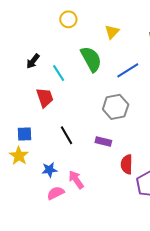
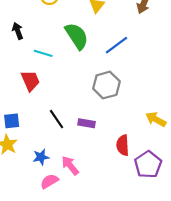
black arrow: (33, 61) -> (18, 31), moved, turned 126
cyan line: (59, 73) -> (43, 53), turned -36
purple rectangle: (103, 142) -> (87, 123), moved

